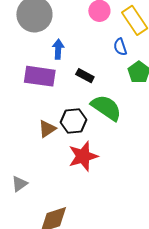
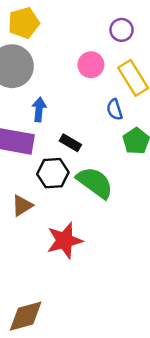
black hexagon: (73, 121) -> (53, 173), moved

